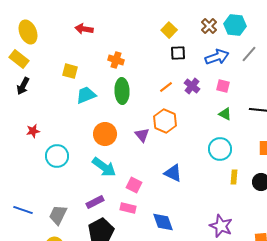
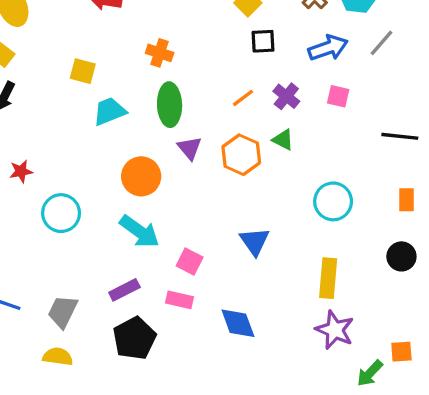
green triangle: (225, 114) -> (283, 140), moved
purple triangle: (142, 135) -> (190, 148), moved
blue triangle: (173, 173) -> (255, 241), turned 30
yellow rectangle: (234, 177) -> (328, 278), moved, size x1.6

